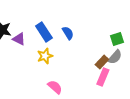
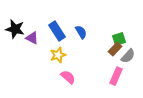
green square: (117, 39) -> (119, 39), moved
brown rectangle: (102, 62) -> (115, 49), moved
pink semicircle: (55, 87) -> (68, 77), moved

